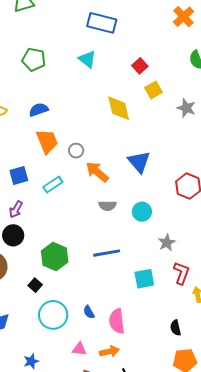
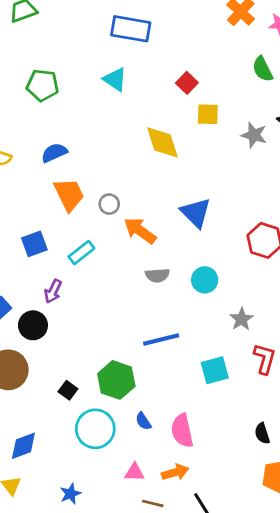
yellow square: (154, 90) -> (208, 114), turned 36
purple arrow: (16, 209) -> (53, 291), moved
green hexagon: (55, 257) -> (116, 380), moved

